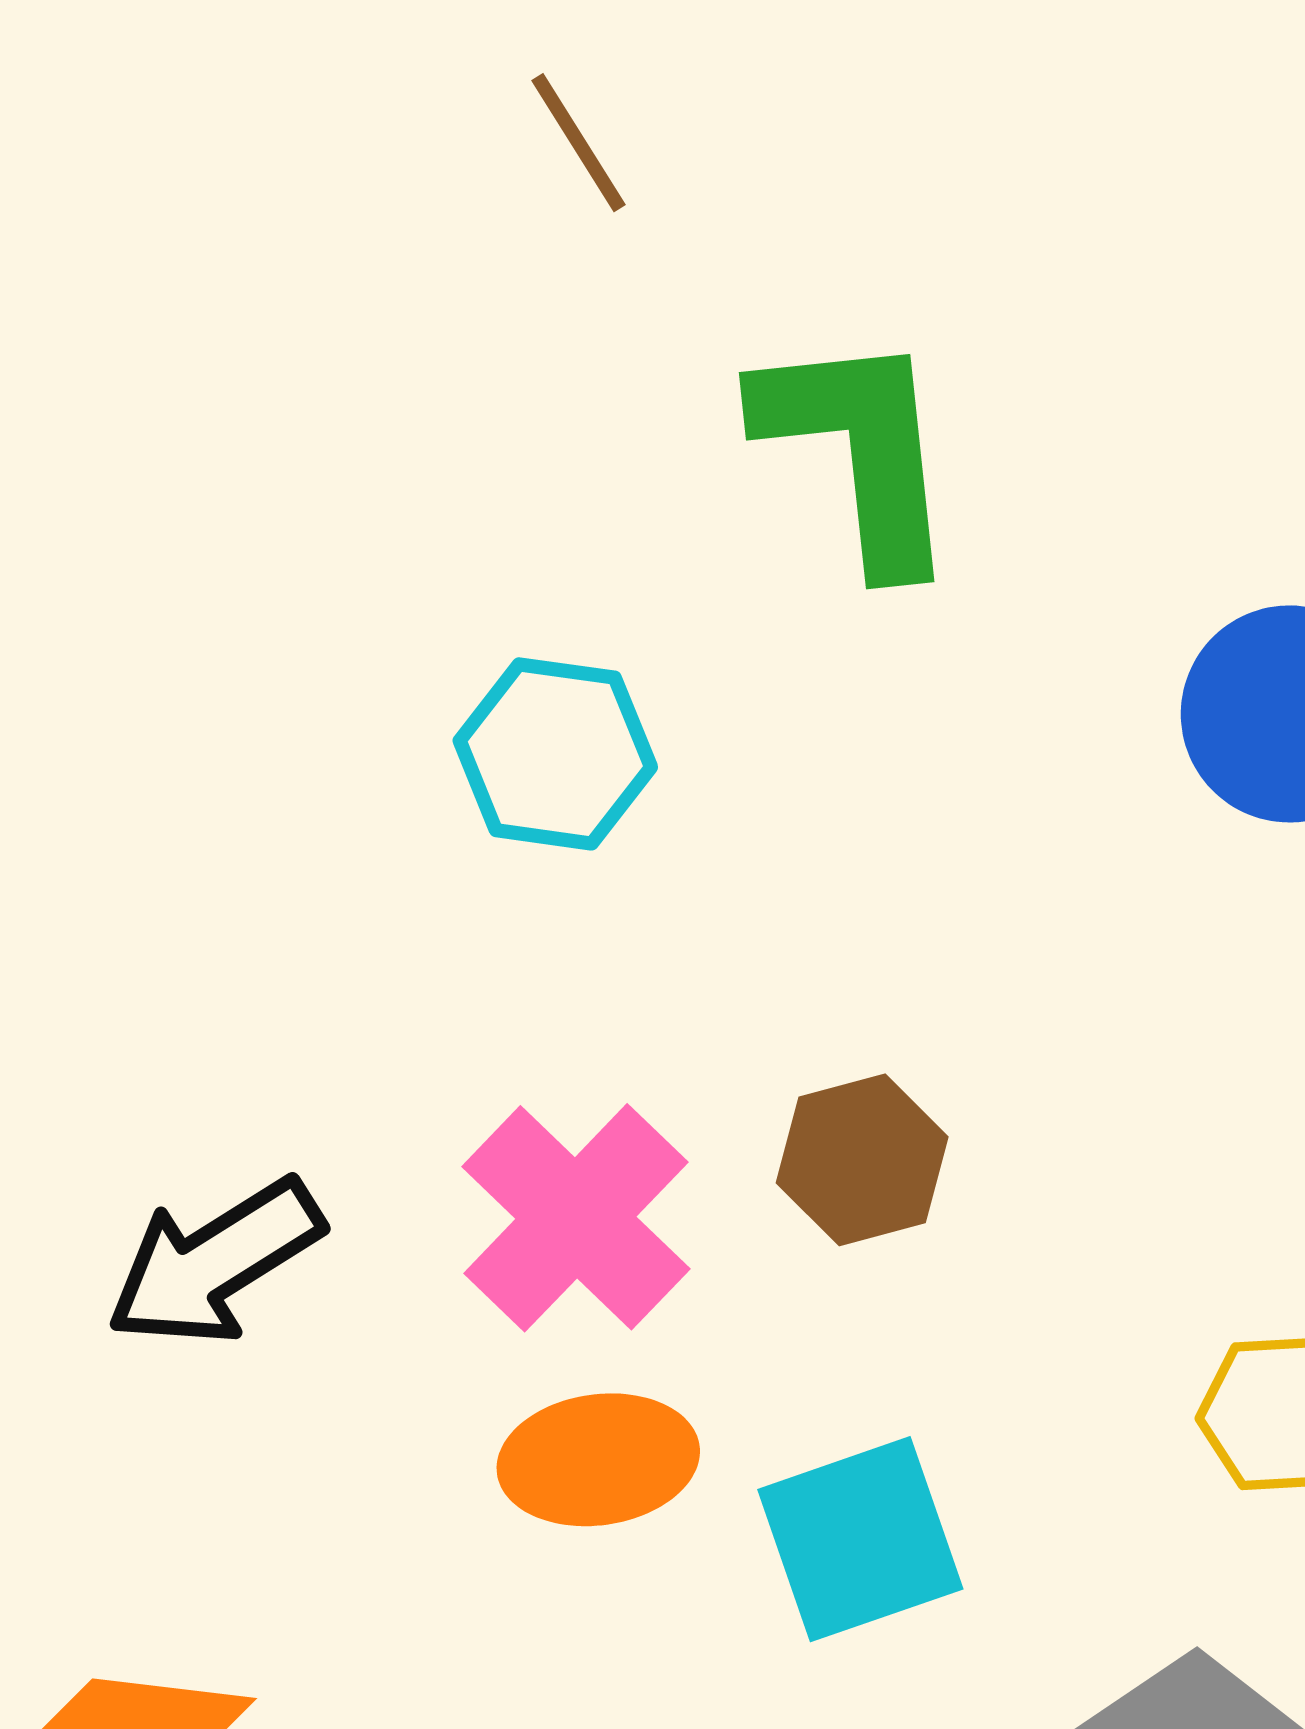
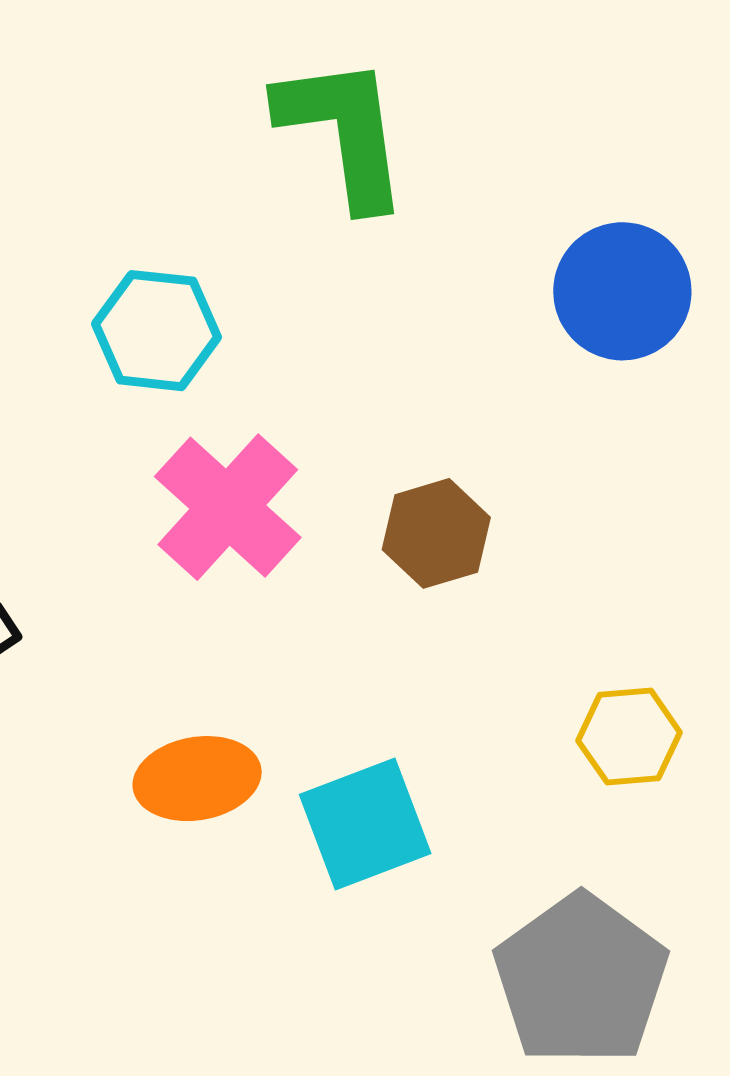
brown hexagon: (862, 1160) -> (436, 533), moved
pink cross: (576, 1218) -> (228, 507), moved

